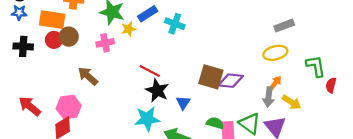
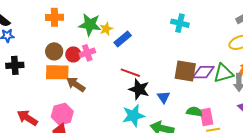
blue rectangle: (148, 14) -> (123, 39), moved
orange rectangle: (52, 20) -> (57, 72), moved
cyan cross: (175, 24) -> (180, 23), moved
yellow star: (129, 29) -> (106, 29), moved
red circle: (54, 40) -> (73, 54), moved
green triangle: (250, 124) -> (223, 73), moved, turned -45

